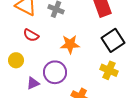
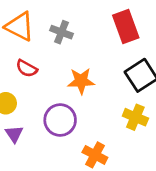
purple triangle: (33, 83) -> (14, 134), moved, turned -40

